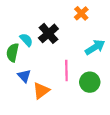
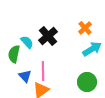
orange cross: (81, 13) -> (85, 28), moved
pink line: (66, 70) -> (43, 71), moved

